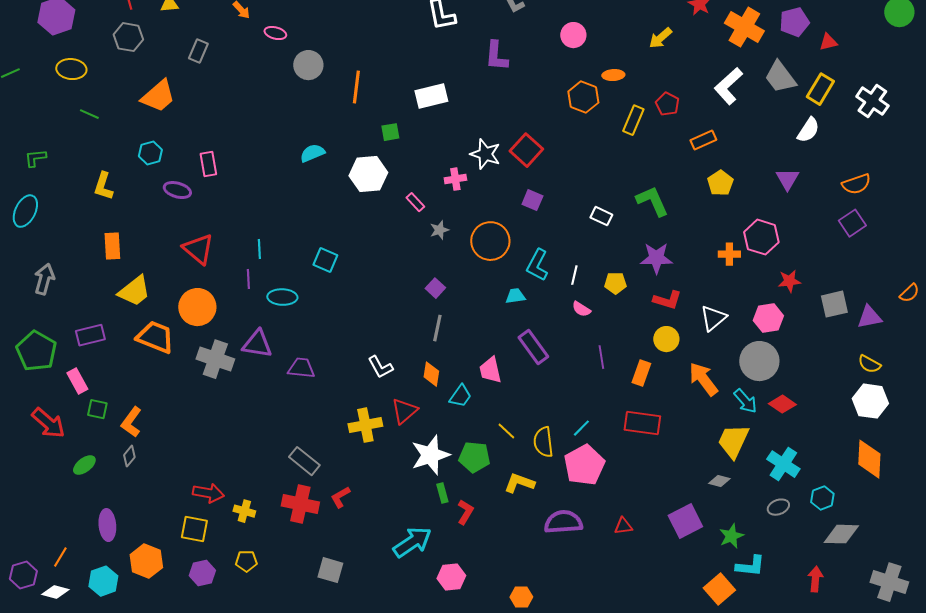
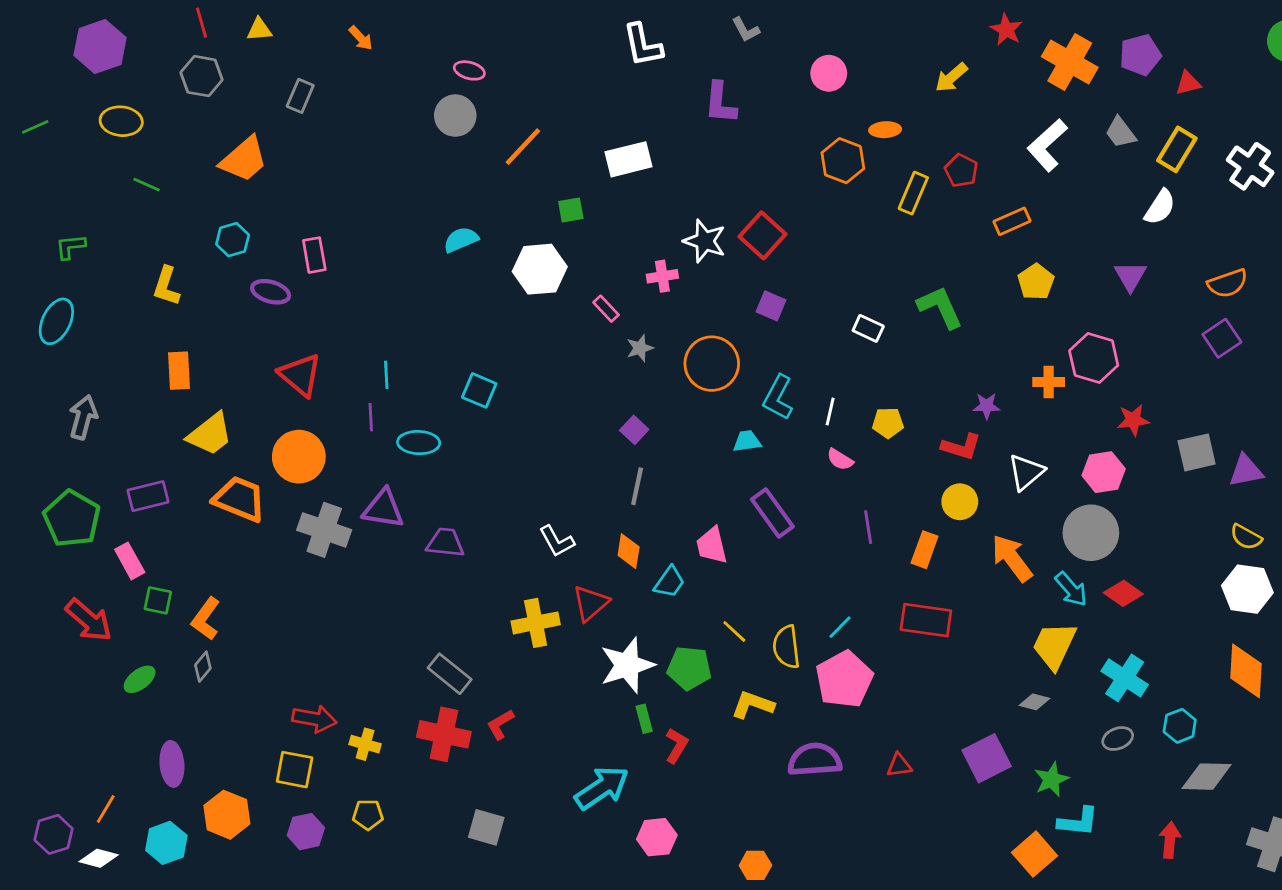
pink ellipse: (275, 33) -> (469, 70), moved
gray trapezoid: (780, 77) -> (1120, 132), size x0.7
orange line: (356, 87) -> (523, 147), turned 36
purple star: (656, 258) -> (987, 406), moved, size x0.6

